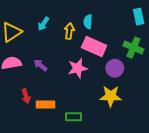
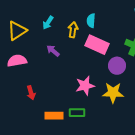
purple arrow: (40, 65) -> (53, 51), moved
pink star: (78, 68) -> (85, 86), moved
orange rectangle: (46, 104) -> (54, 116), moved

